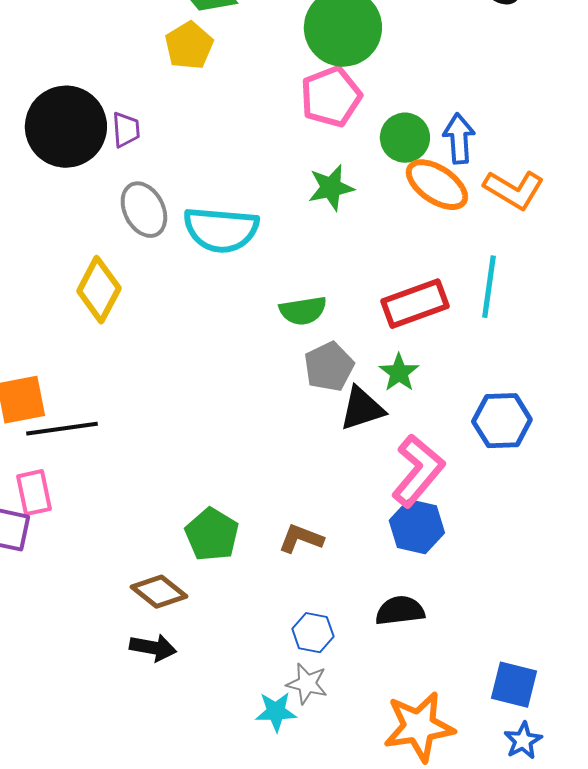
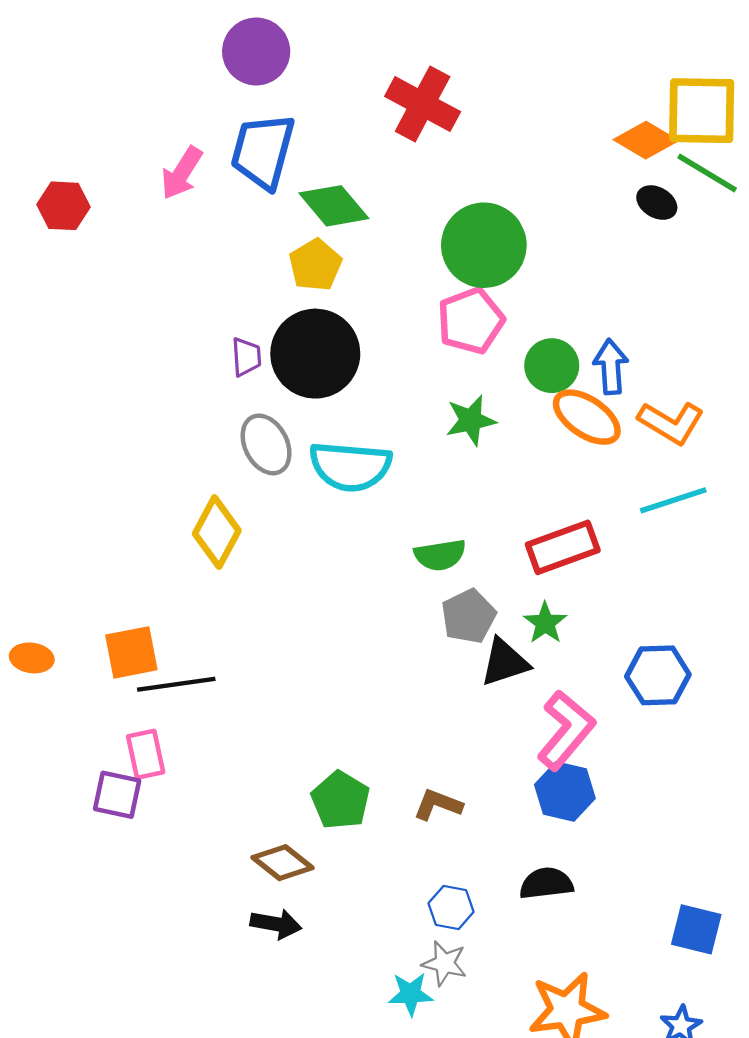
black circle: (66, 127) -> (315, 354), moved
cyan line: (489, 287) -> (673, 500), moved, turned 64
blue square: (514, 685) -> (696, 929), moved

